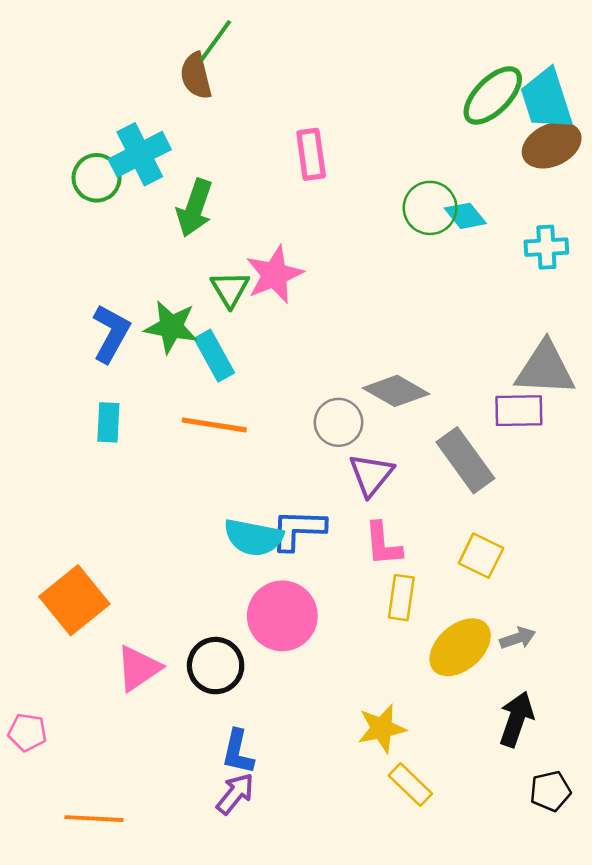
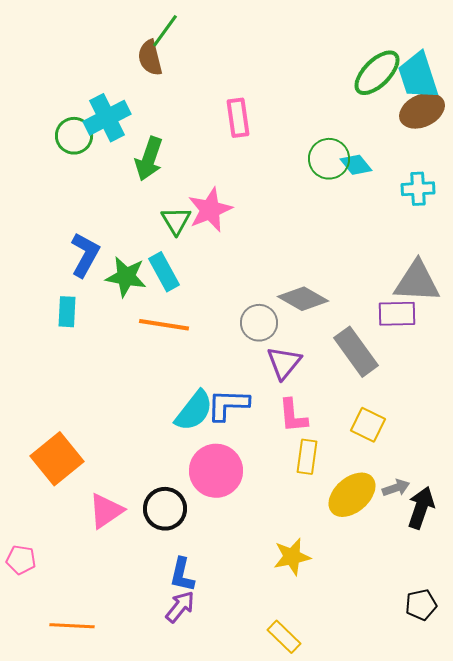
green star: (171, 327) -> (126, 277), moved
cyan rectangle: (108, 422) -> (67, 312), moved
cyan semicircle: (254, 537) -> (194, 411), turned -63
black arrow: (516, 719) -> (421, 508), moved
yellow rectangle: (410, 785) -> (284, 637), moved

